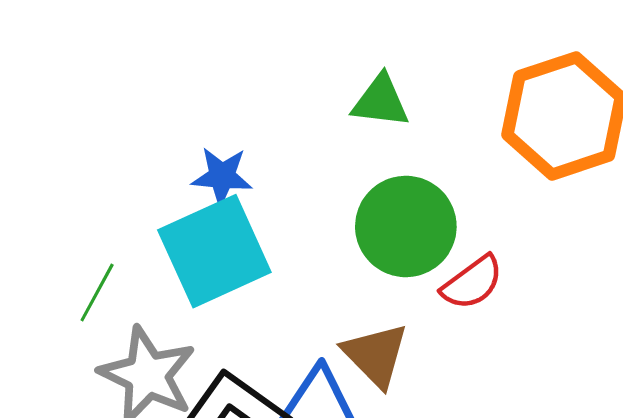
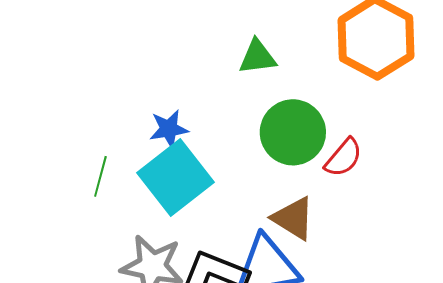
green line: (97, 293) -> (100, 176), moved

